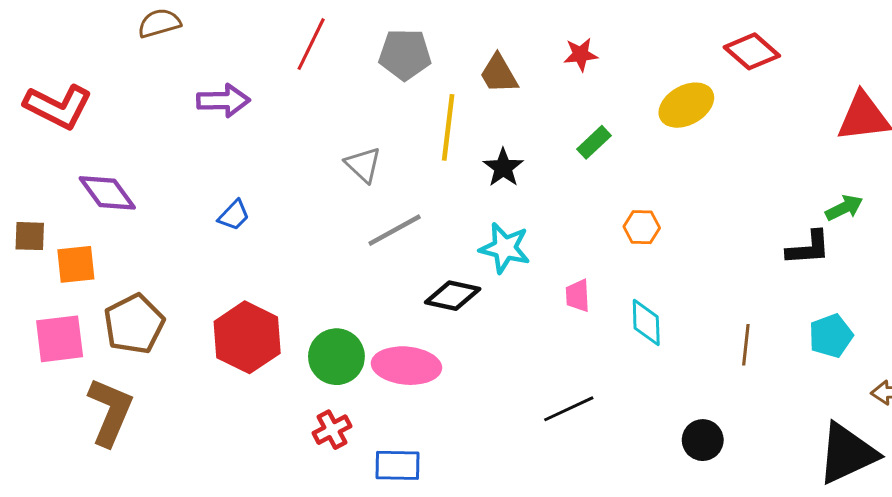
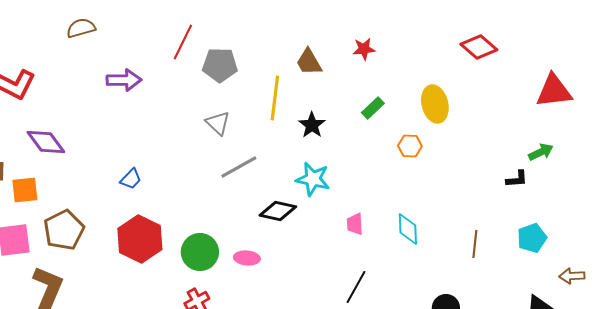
gray pentagon: (405, 54) -> (220, 65), moved
yellow ellipse: (686, 105) -> (435, 104), moved, turned -75
blue trapezoid: (234, 215) -> (131, 179), moved
orange hexagon: (642, 227) -> (410, 146), moved
black L-shape: (808, 248) -> (517, 179), size x0.7
pink trapezoid: (578, 296) -> (355, 224), moved
pink ellipse: (406, 366) -> (247, 258), size x0.6
black line: (569, 409) -> (356, 287), turned -36

